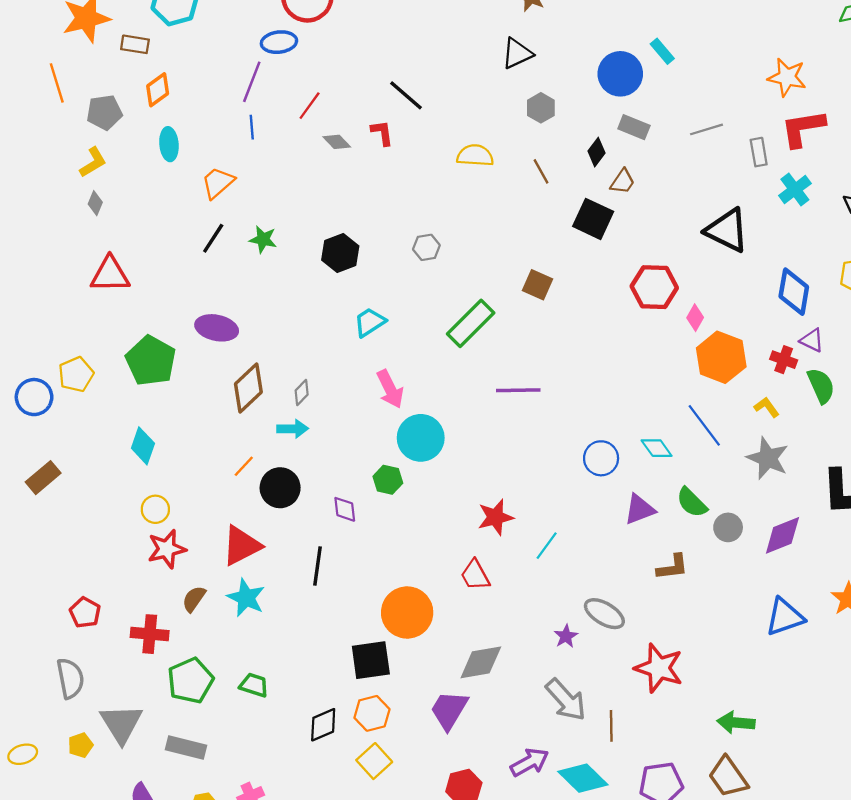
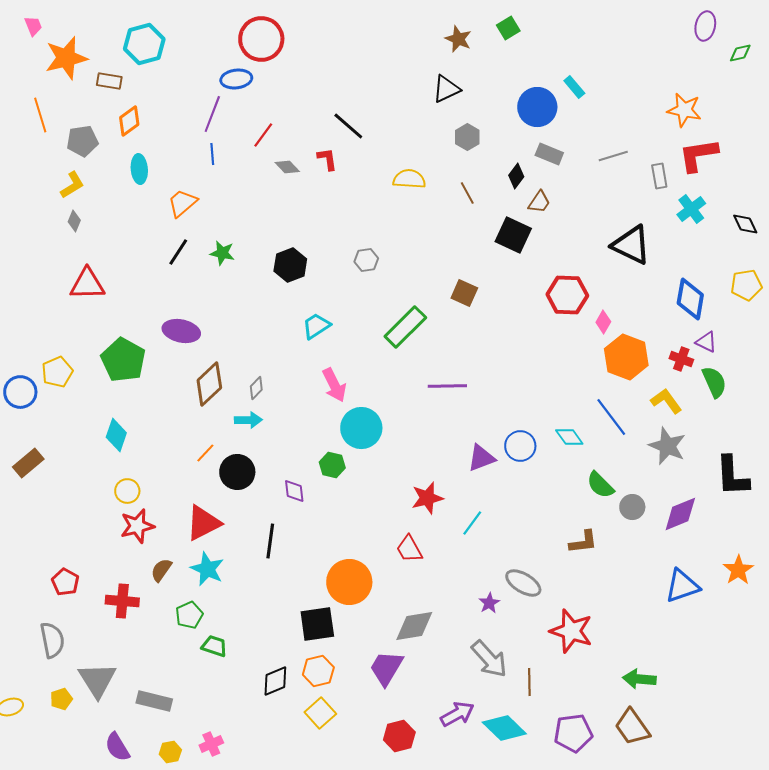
yellow L-shape: (767, 407) -> (666, 401), size x1.4
purple triangle: (640, 509) -> (481, 458), moved
green pentagon: (191, 681) -> (189, 615), moved, size x0.7

